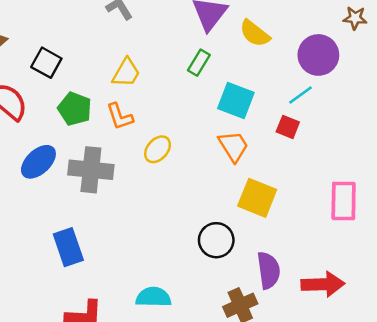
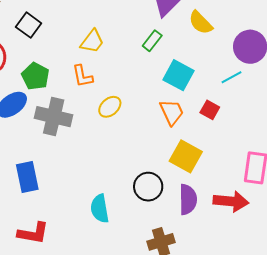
green pentagon: (75, 109) -> (35, 76), moved
red square: (288, 127) -> (210, 110), moved
purple semicircle: (269, 270) -> (188, 199), moved
red arrow: (323, 284) -> (231, 201), moved
cyan semicircle: (153, 297) -> (100, 209), moved, turned -108

